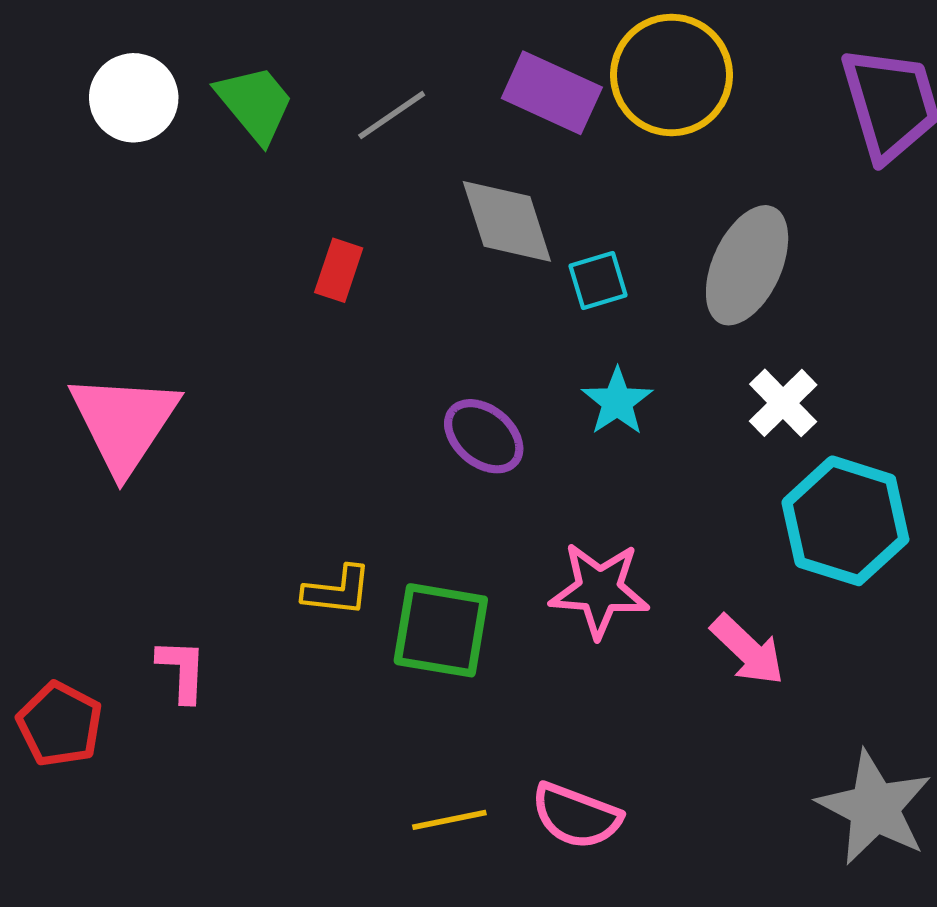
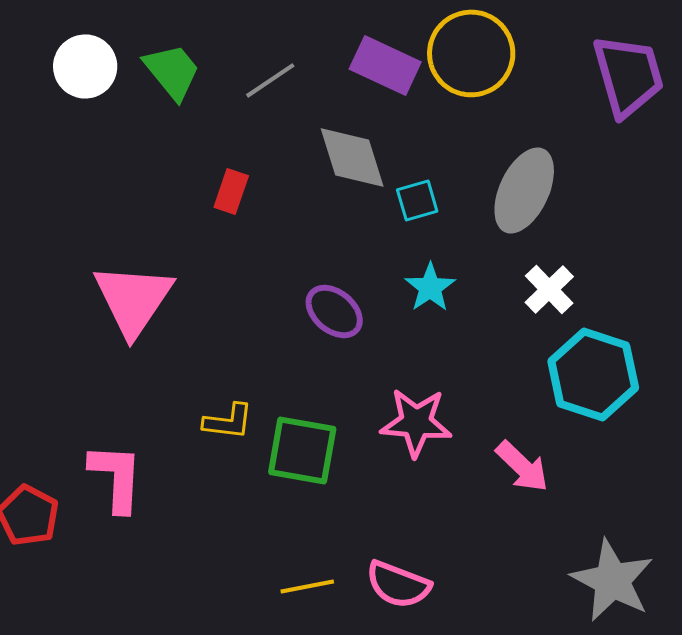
pink triangle: (124, 423) -> (133, 299), moved
pink L-shape: (182, 670) -> (116, 477), size x1.5

